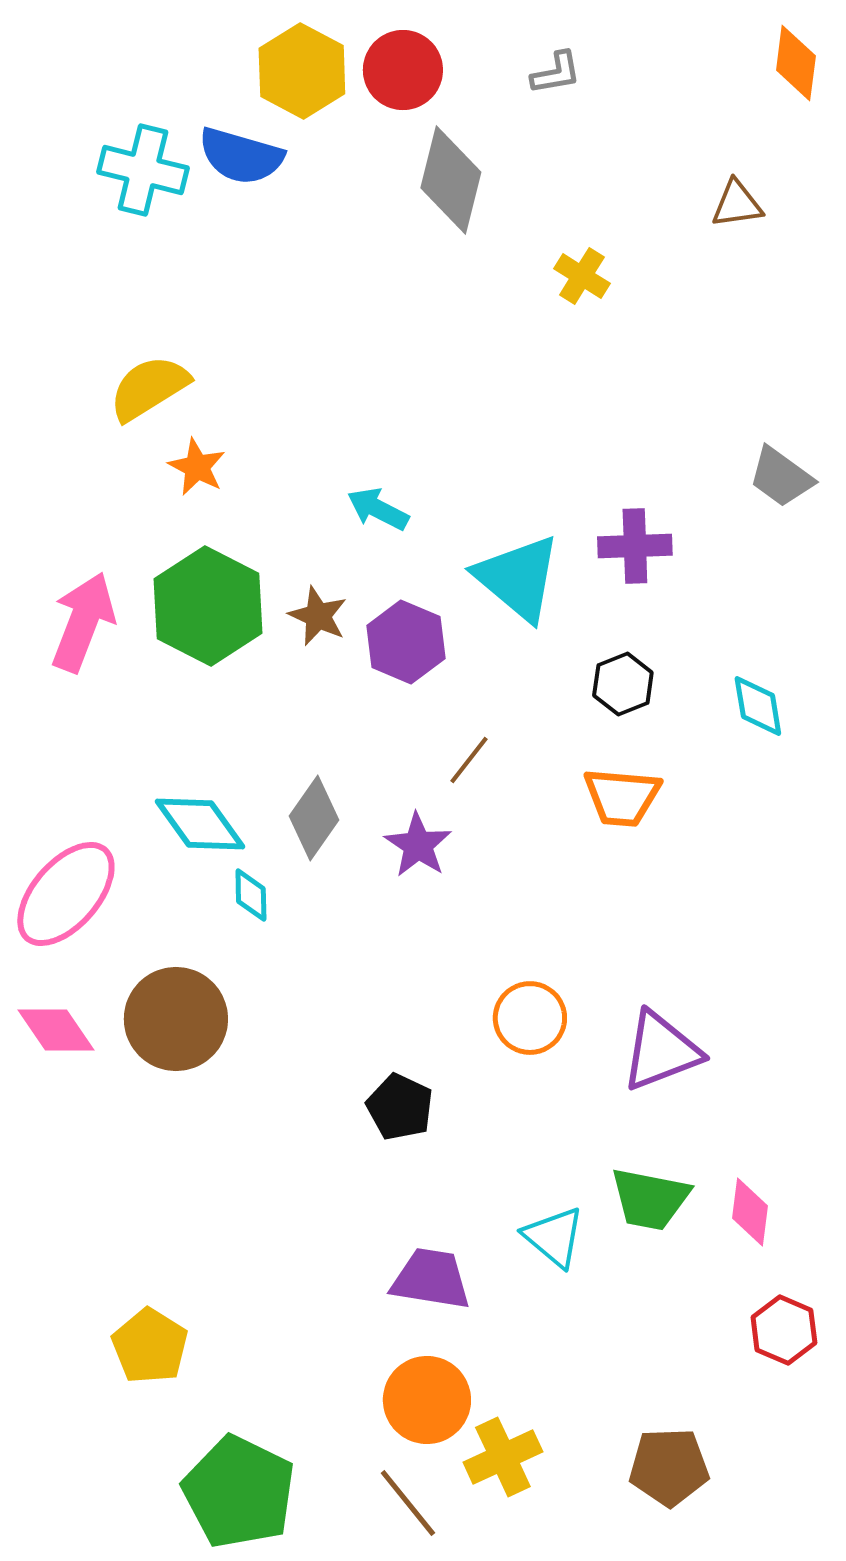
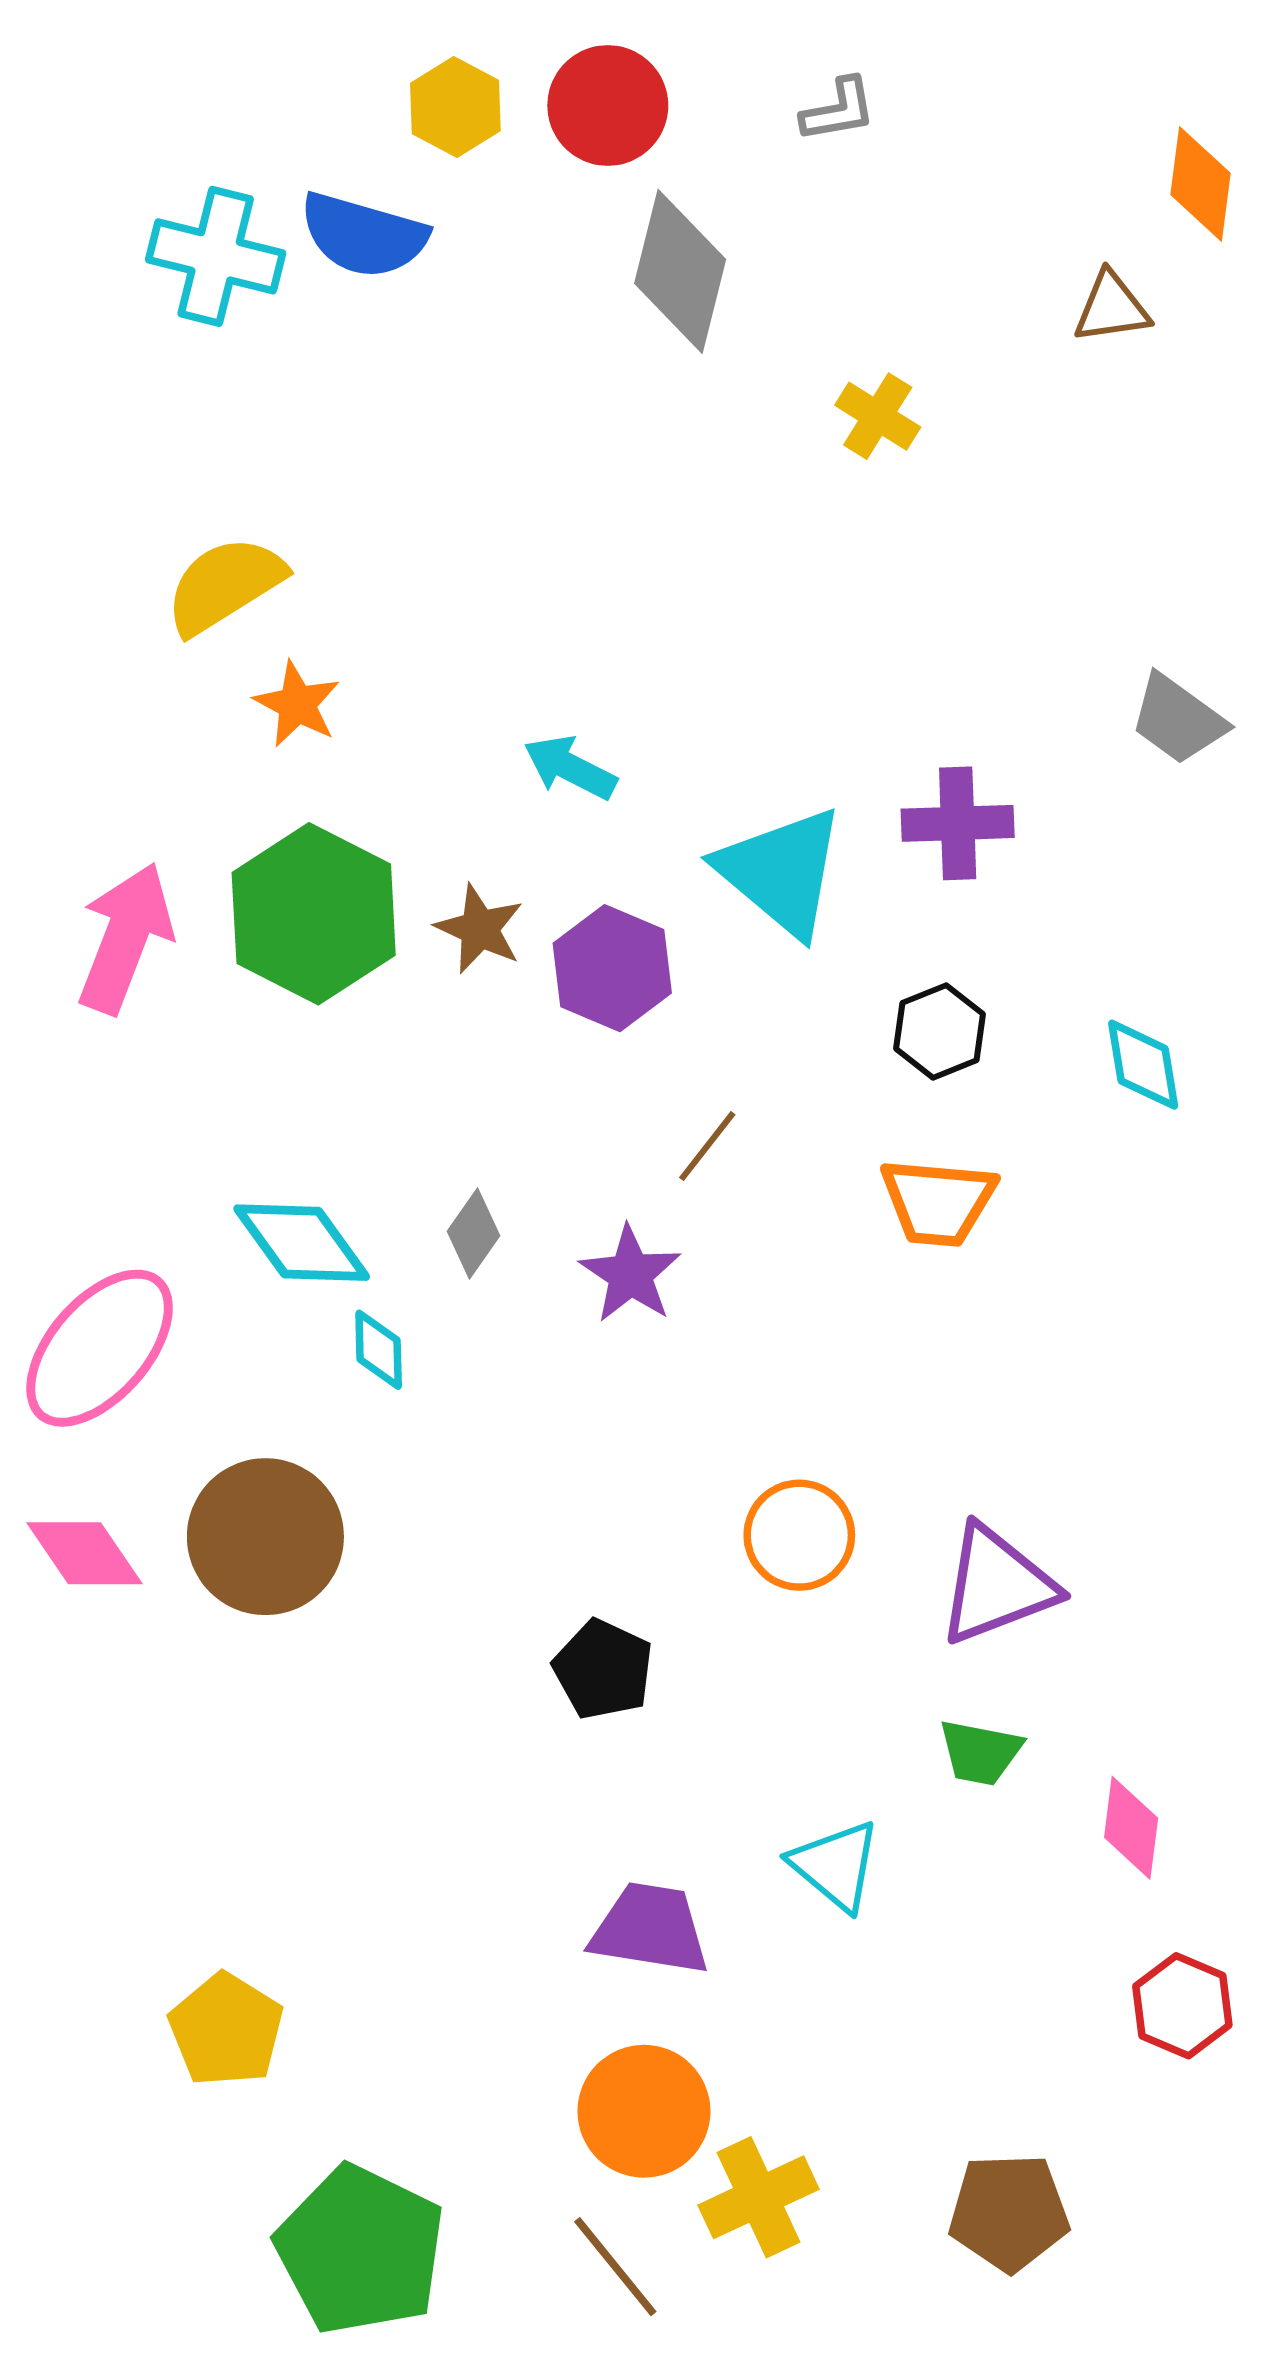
orange diamond: (796, 63) -> (1200, 184), moved
yellow hexagon: (302, 71) -> (455, 107), size x0.7
gray diamond: (314, 818) -> (474, 1234), size x0.7
green trapezoid: (650, 1199) -> (980, 1752), moved, size x0.7

